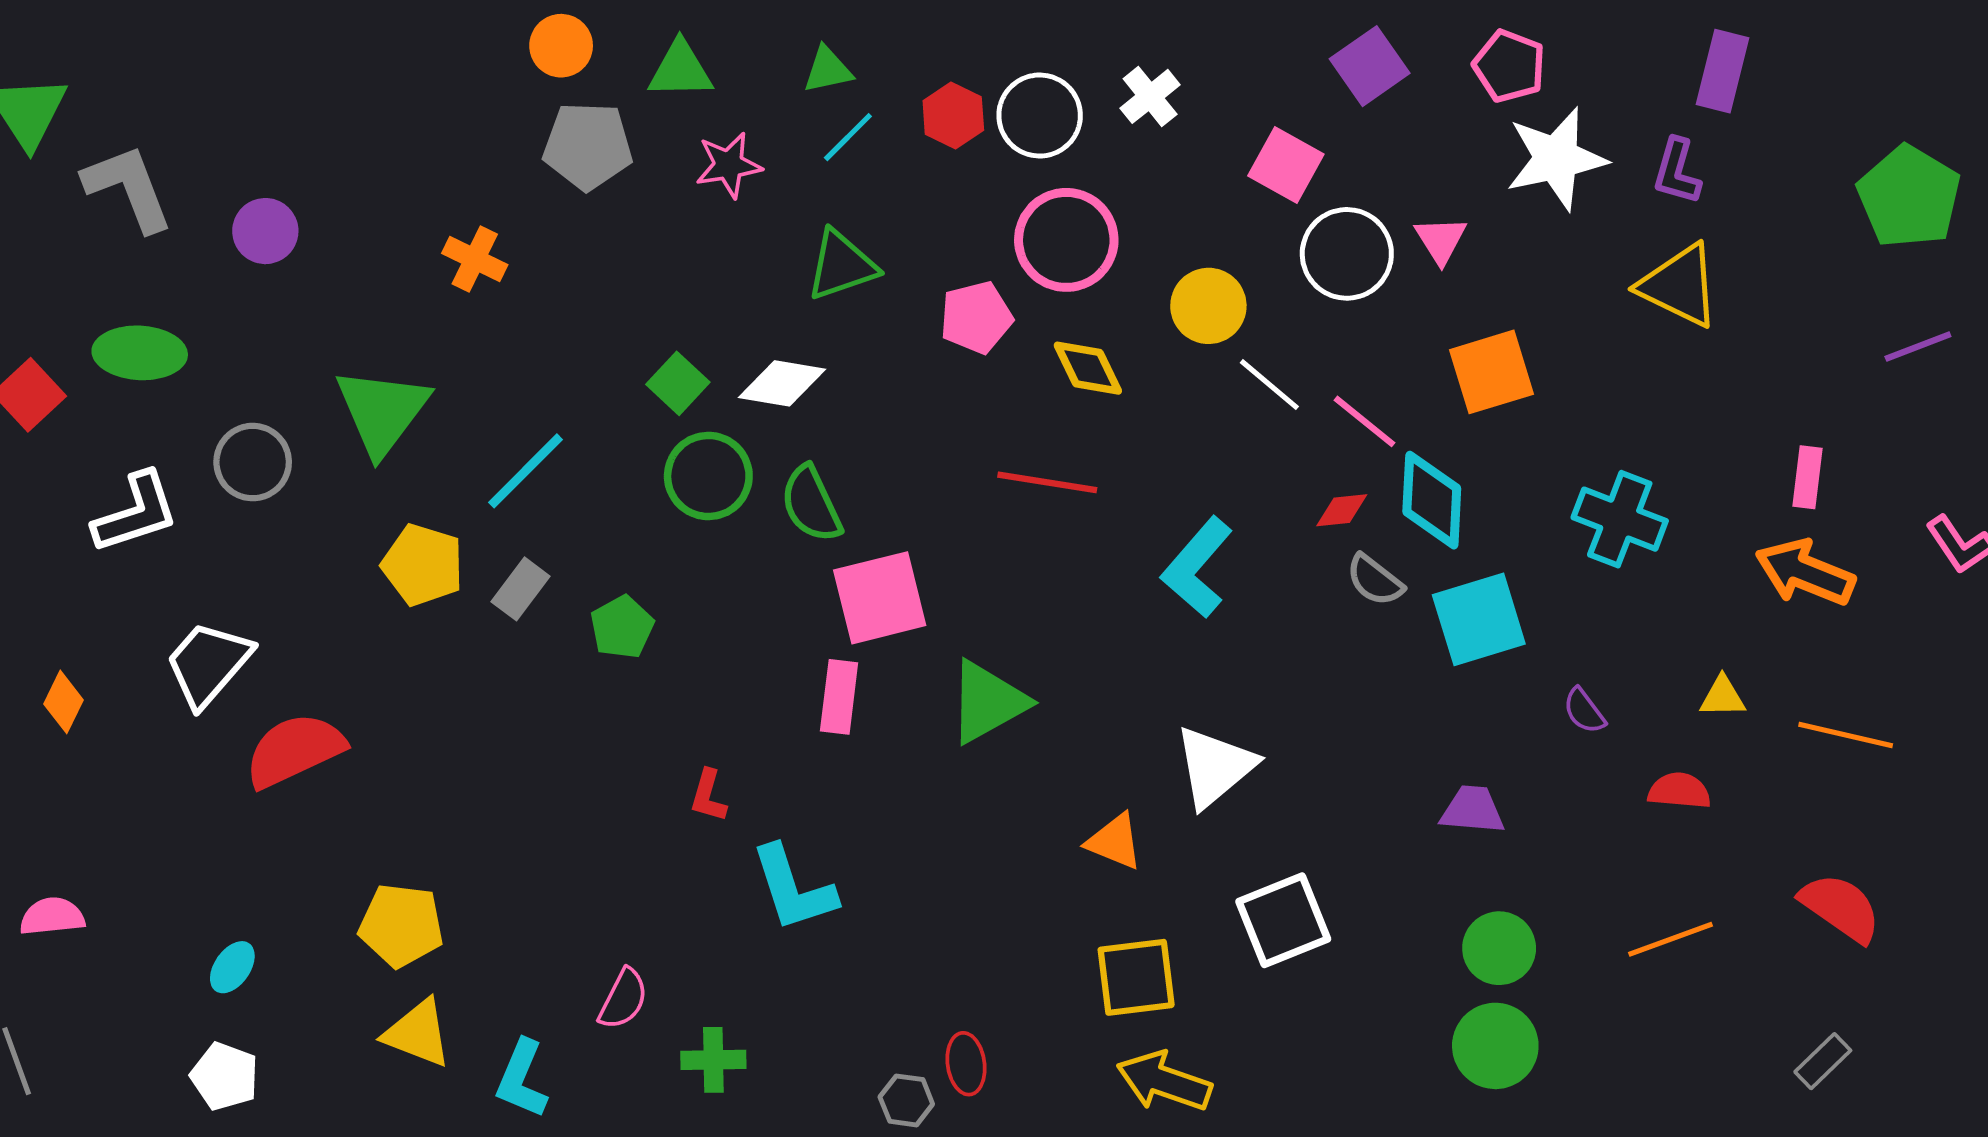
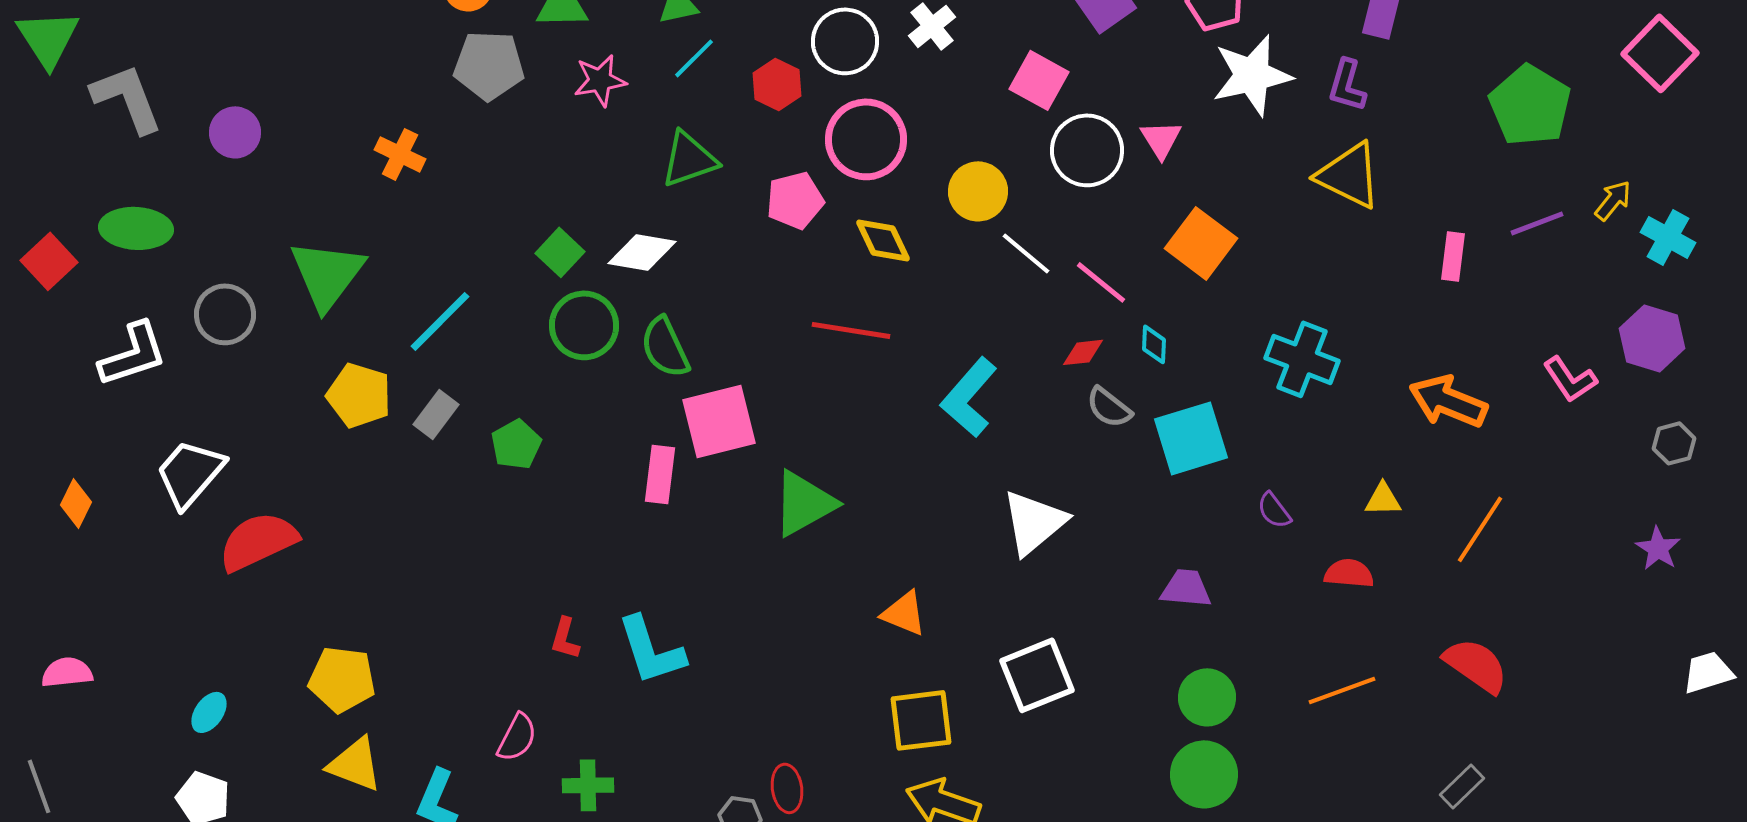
red hexagon: (953, 116) -> (777, 84), moved
orange square: (1491, 372) -> (1201, 243), turned -36
pink rectangle: (1808, 477) -> (1453, 256), moved
cyan diamond: (1432, 500) -> (1154, 344), size x0.5
pink rectangle: (839, 697) -> (660, 474), moved
orange line: (1846, 735) -> (1480, 529), turned -70
white triangle: (1215, 767) -> (1034, 522), moved
red L-shape: (708, 796) -> (565, 638), moved

